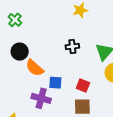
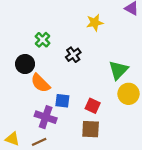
green cross: (15, 20) -> (43, 40), moved
black cross: (72, 46) -> (73, 55), moved, turned -32

